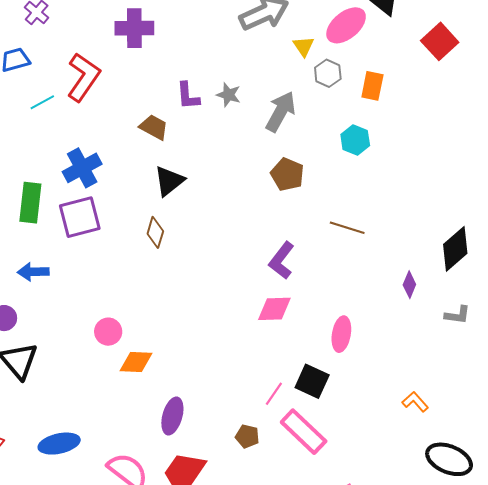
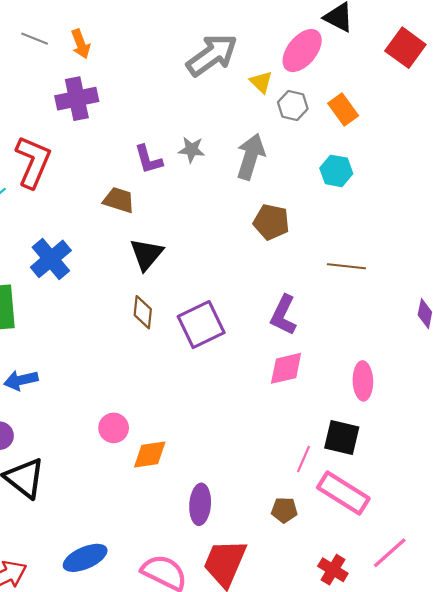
orange rectangle: (372, 86) -> (343, 110), turned -36
purple square: (80, 217) -> (201, 325), moved

